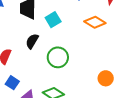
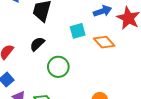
cyan square: (53, 20) -> (78, 31), moved

